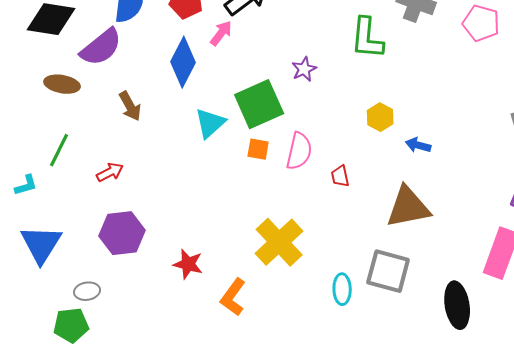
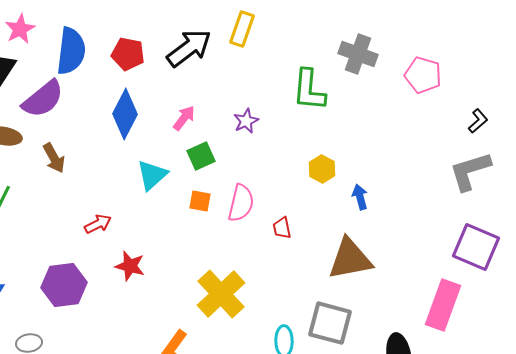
pink arrow: (221, 33) -> (184, 118), moved
green square: (259, 104) -> (201, 156), size x0.6
brown arrow: (130, 106) -> (54, 158), moved
blue arrow: (418, 145) -> (360, 197), turned 60
red arrow: (110, 172) -> (98, 224), moved
red star: (188, 264) -> (130, 266), moved

